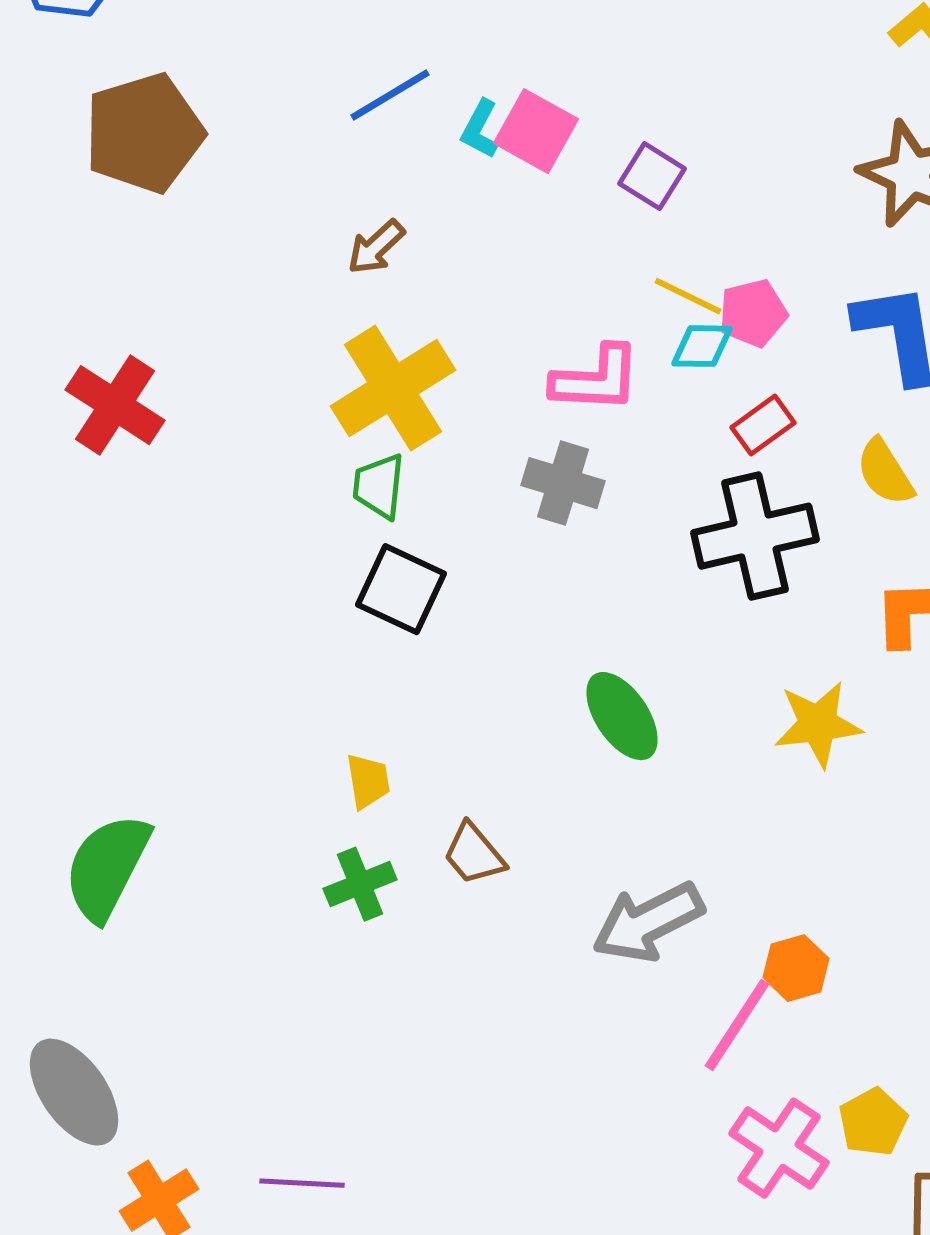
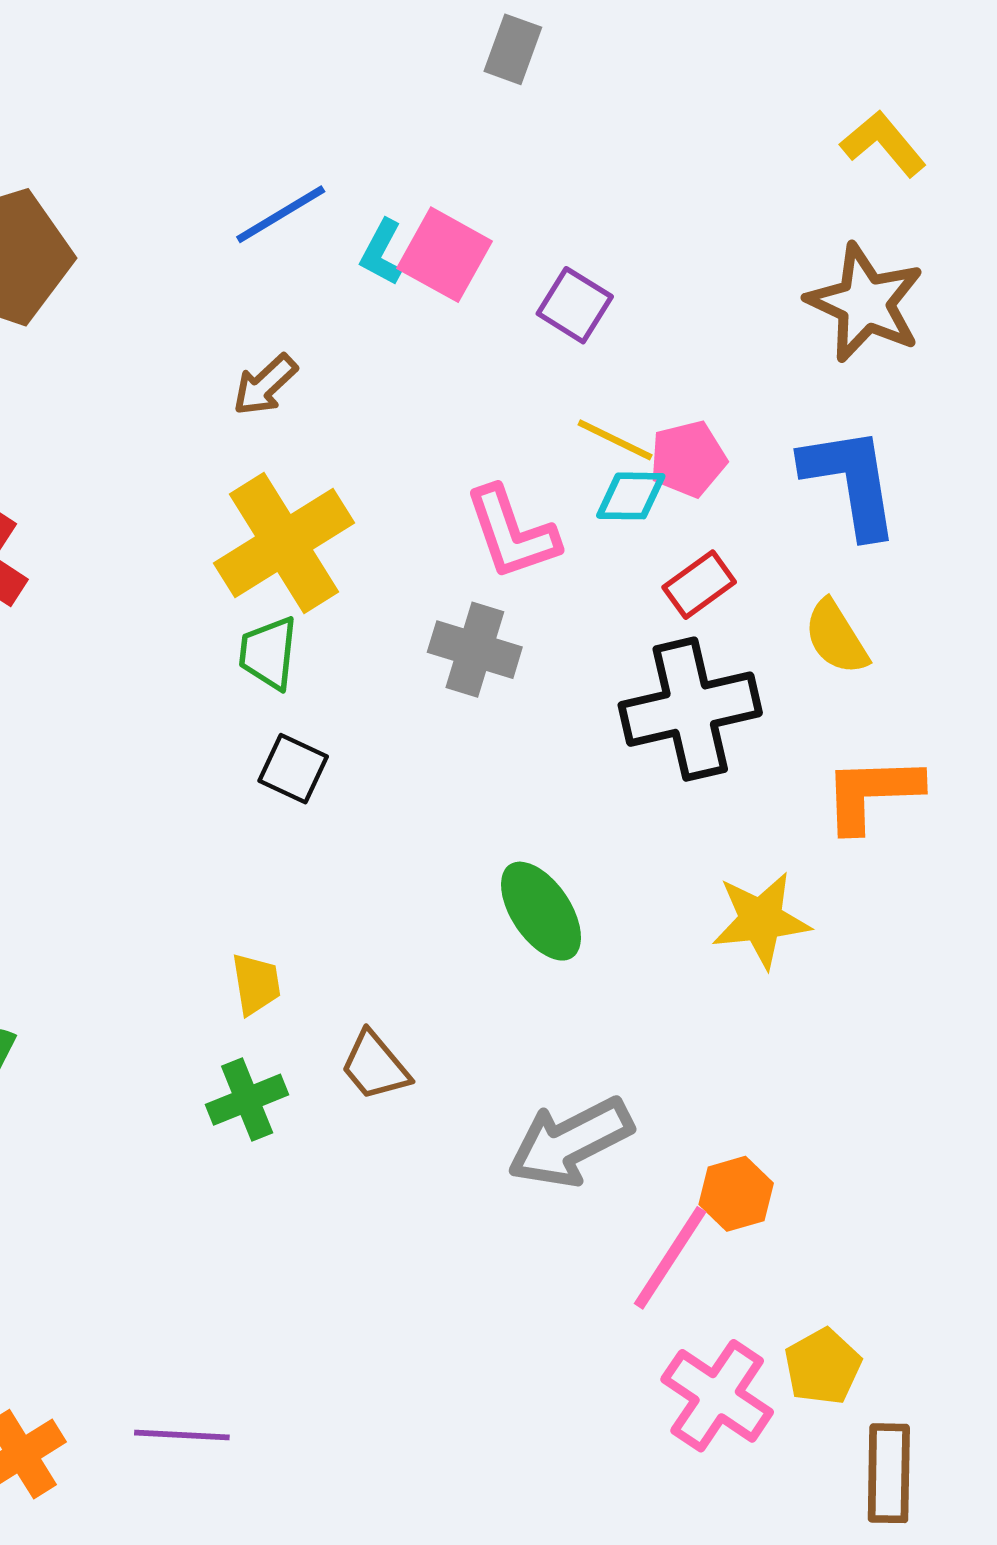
pink L-shape: (596, 379) -> (512, 533), turned 68
black square: (401, 589) -> (293, 769), size x0.7

